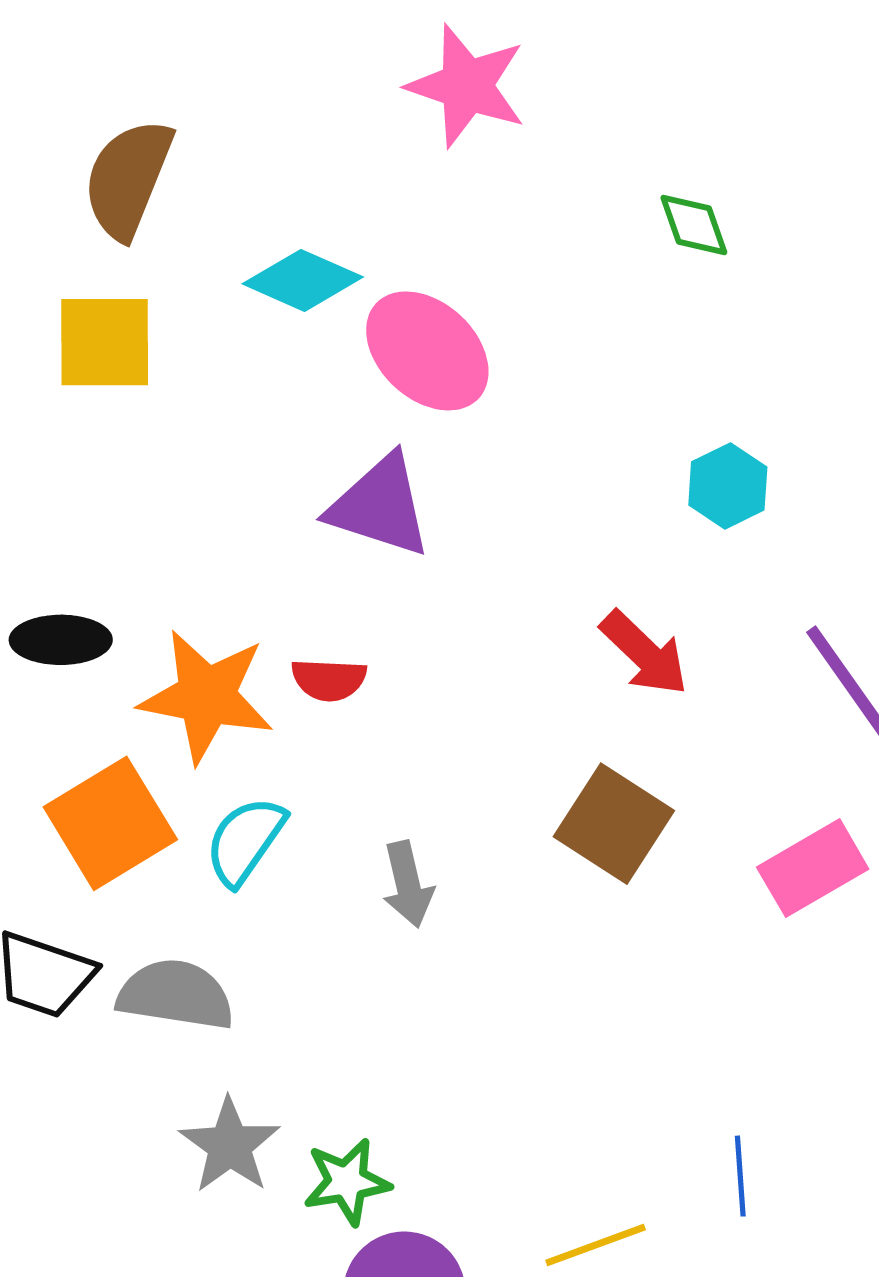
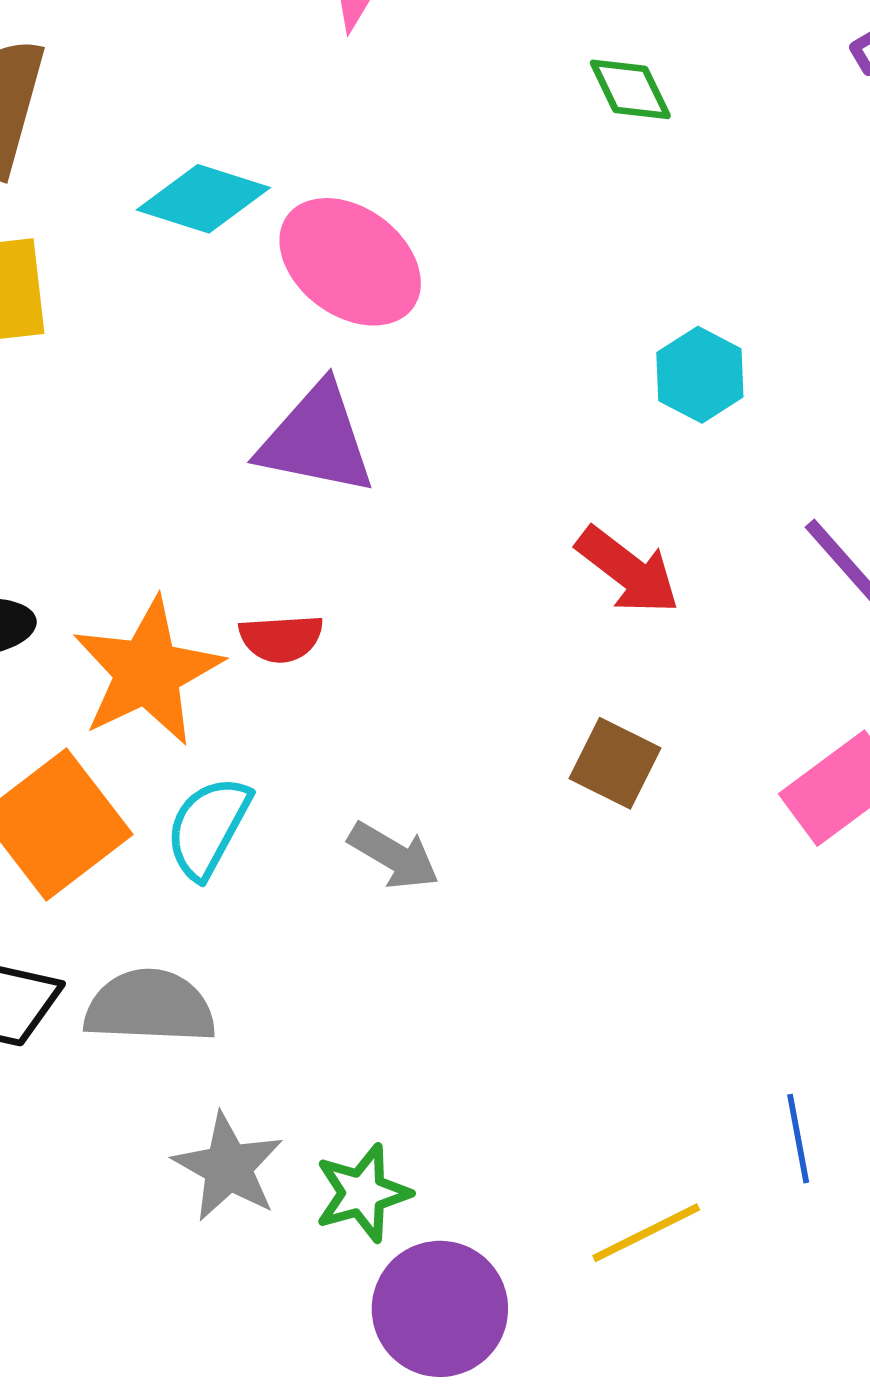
orange star: (206, 696) -> (147, 672), turned -30
brown square: (614, 824) -> (615, 763), size x0.7
gray arrow: (408, 884) -> (394, 856), turned -40

